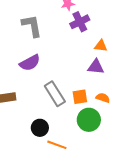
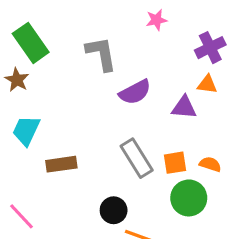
purple cross: (80, 22) -> (210, 48), moved
purple semicircle: (30, 63) -> (135, 92), moved
purple triangle: (96, 67) -> (184, 107), moved

